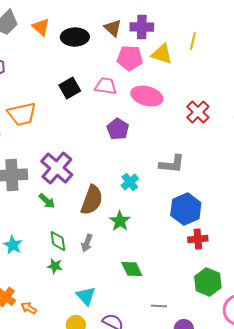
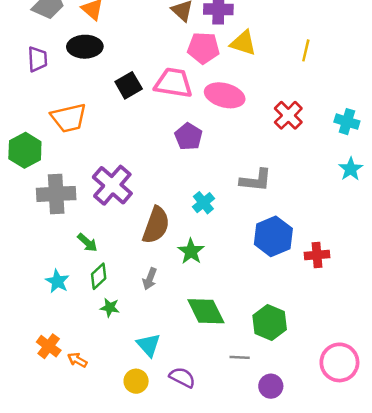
black ellipse: (75, 37) -> (85, 47), moved
yellow line: (193, 41) -> (306, 50), moved
pink trapezoid: (106, 86) -> (173, 83), size x1.4
green arrow: (47, 201) -> (87, 243), moved
red cross: (198, 239) -> (317, 255), moved
green diamond: (58, 241) -> (99, 276), moved, turned 55
green diamond: (132, 269) -> (206, 311), size x1.4
green hexagon: (208, 282) -> (270, 322), moved

